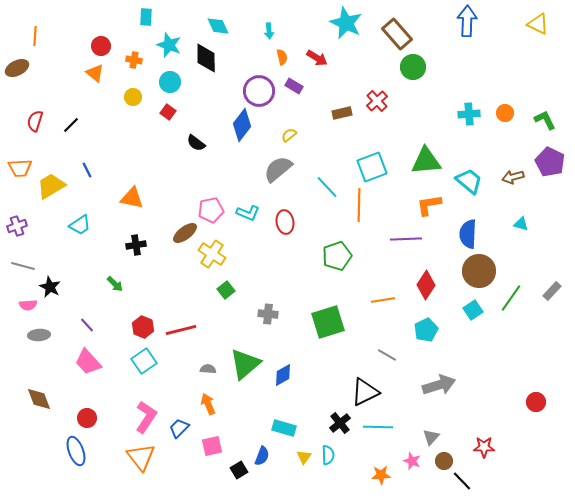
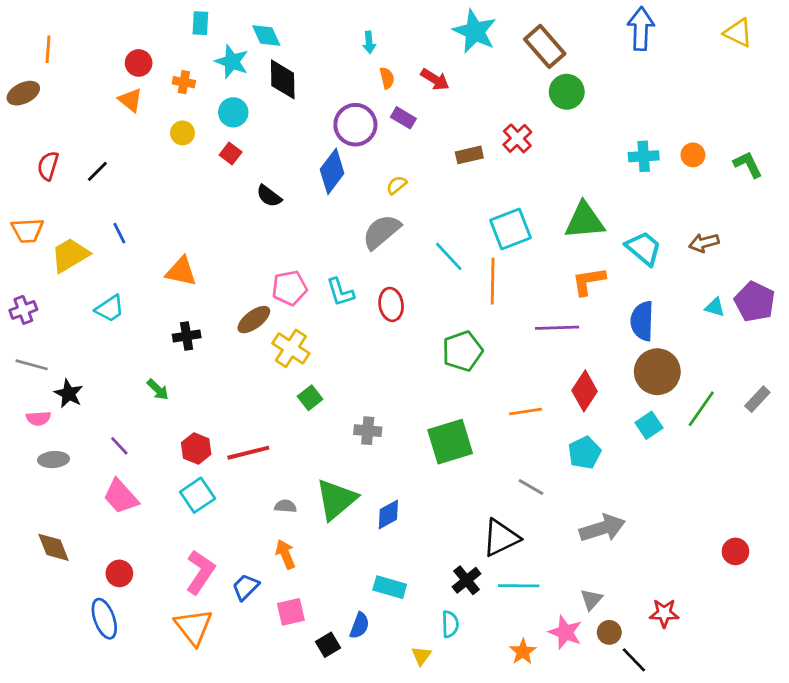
cyan diamond: (218, 26) -> (266, 35), moved
purple pentagon: (550, 162) -> (755, 302), moved
cyan L-shape: (248, 213) -> (340, 292), turned 50
yellow triangle: (304, 457) -> (421, 656), moved
pink star: (412, 461) -> (565, 632), size x1.4
orange star: (381, 475) -> (523, 652), turned -30

